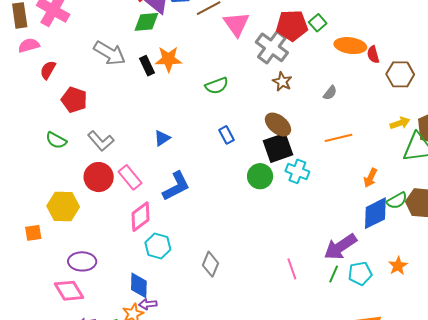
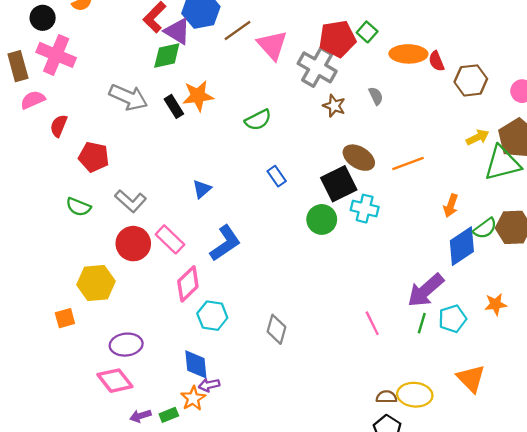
gray semicircle: (330, 93) -> (376, 96), moved, turned -56
brown ellipse: (278, 125) -> (359, 158), moved
orange star: (398, 266) -> (496, 304), turned 30

